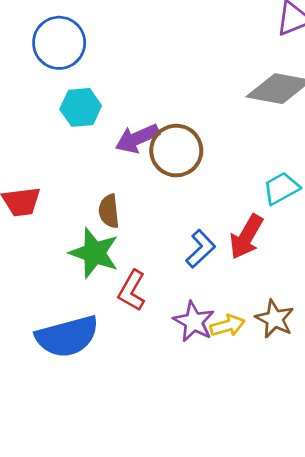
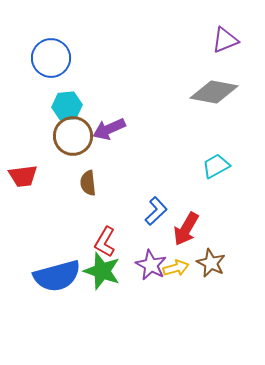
brown circle: (176, 151) -> (73, 136), moved
red arrow: (246, 237) -> (186, 229), moved
green star: (94, 253) -> (102, 271), moved

